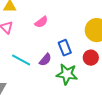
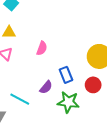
pink semicircle: (41, 22) -> (42, 48), turned -32
cyan line: (21, 60) -> (20, 99), moved

